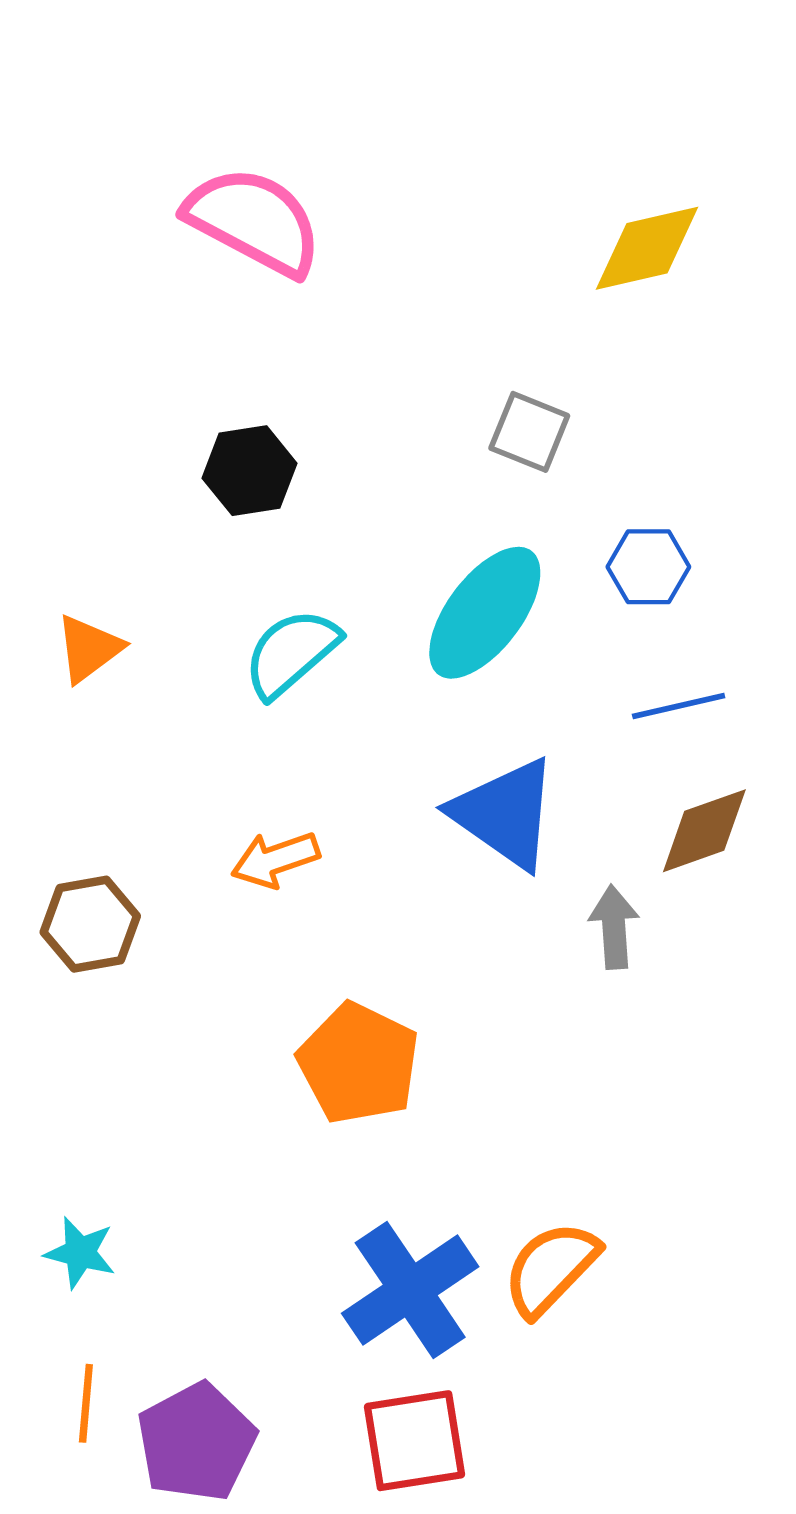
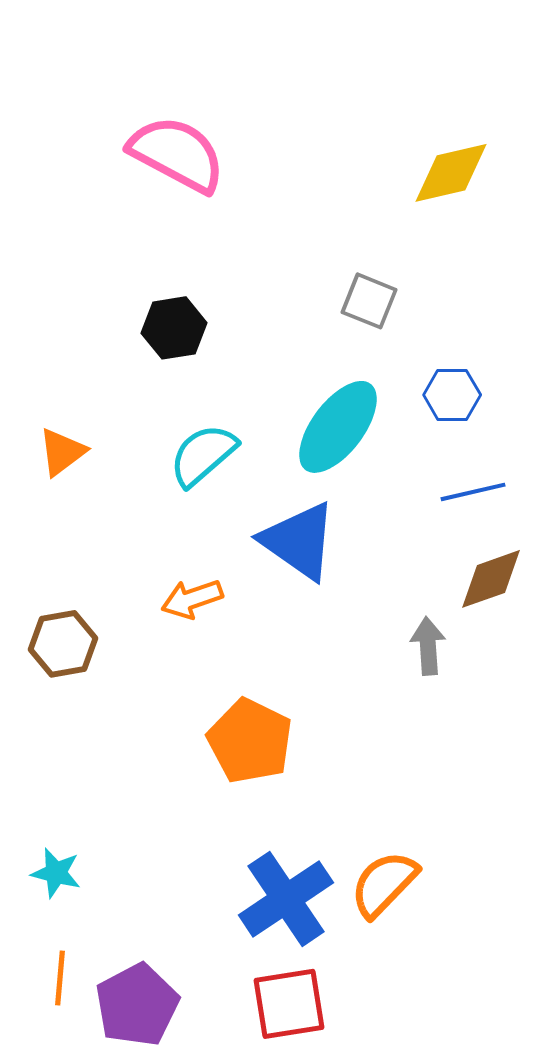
blue triangle: (505, 814) -> (299, 541), moved

